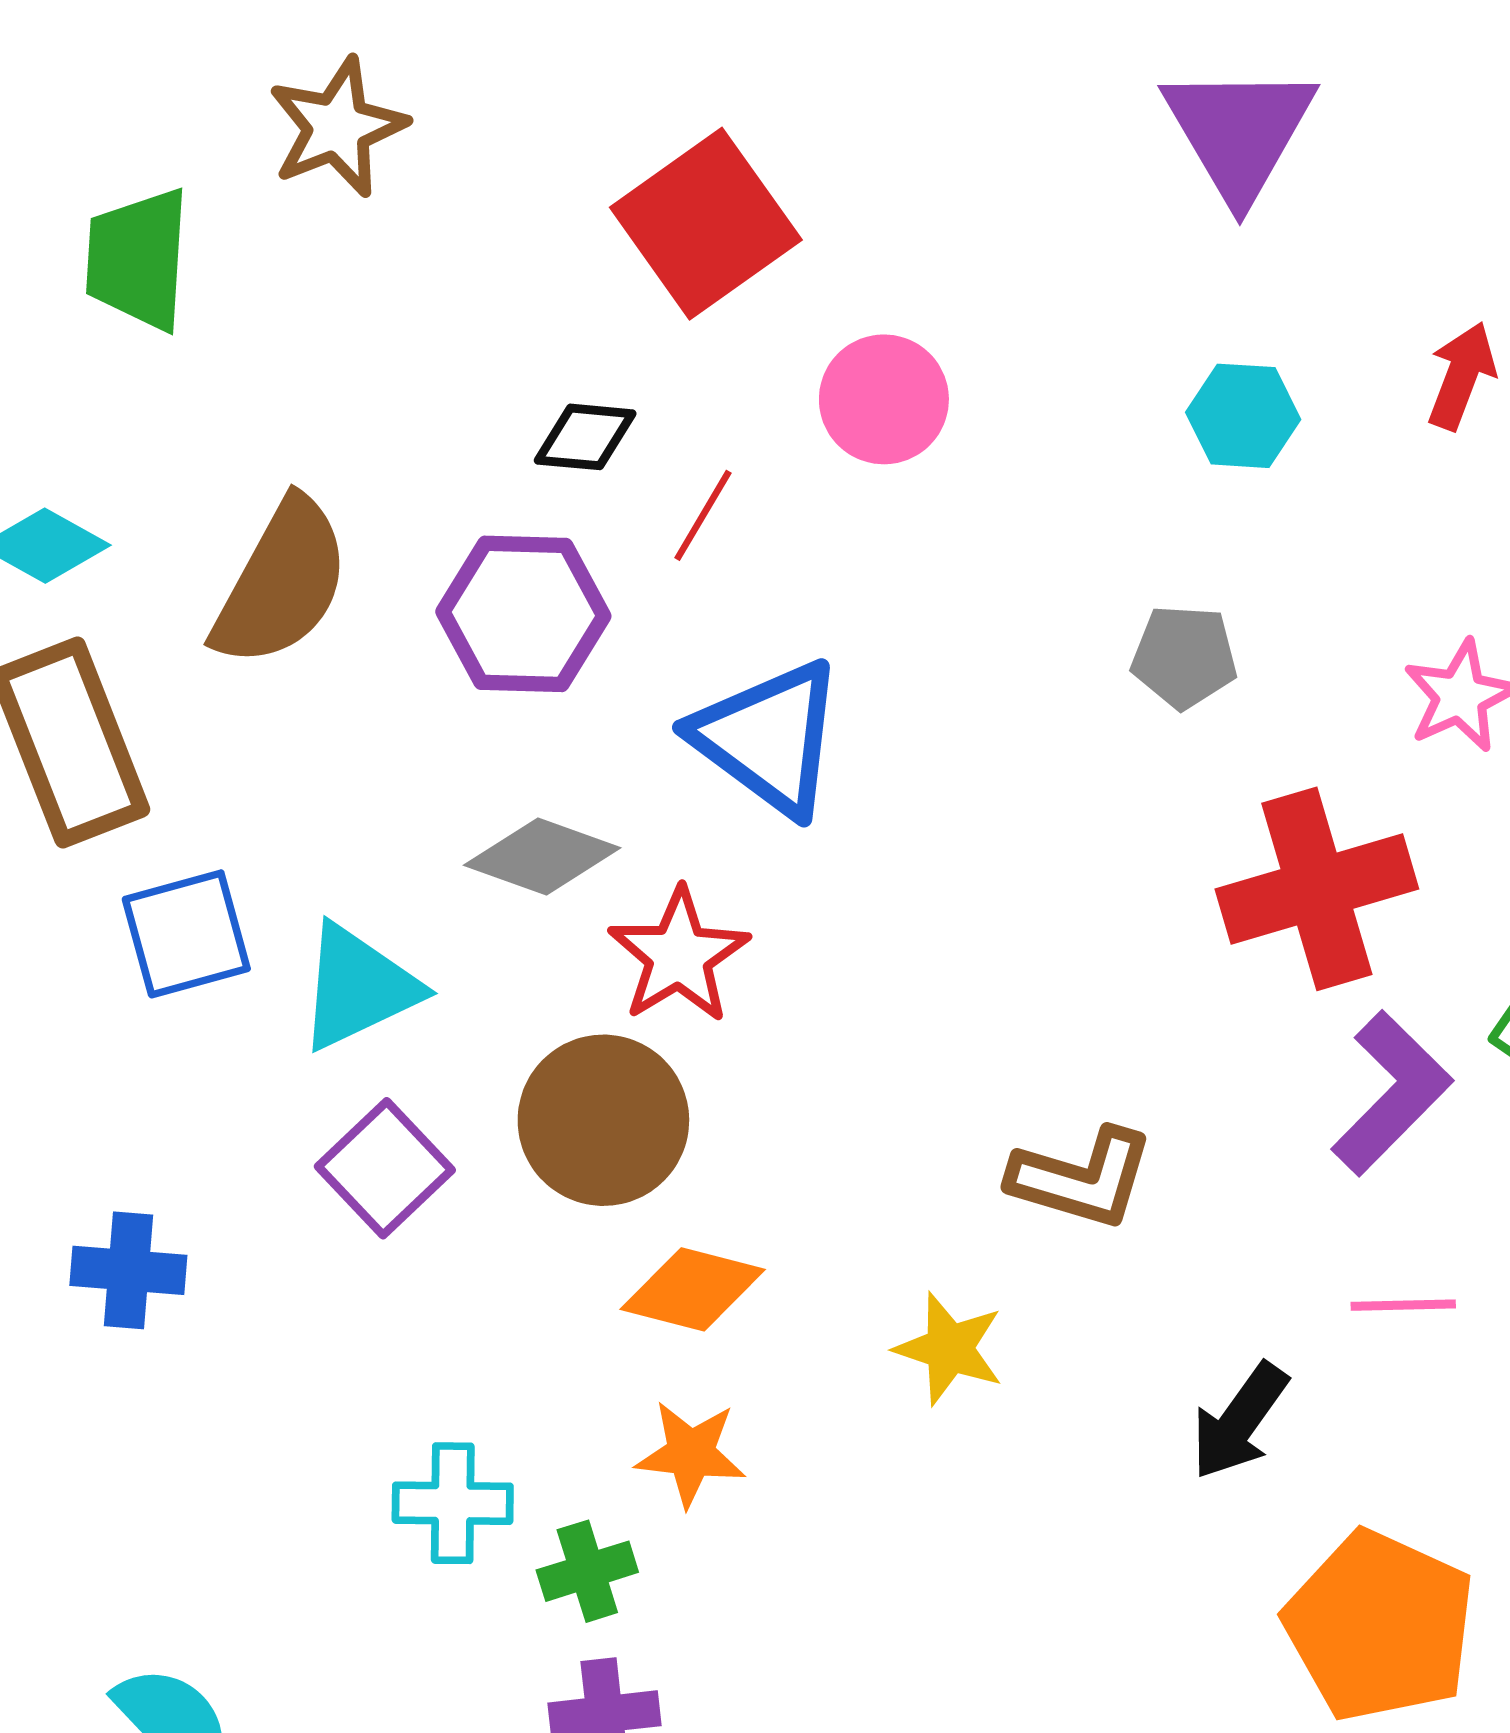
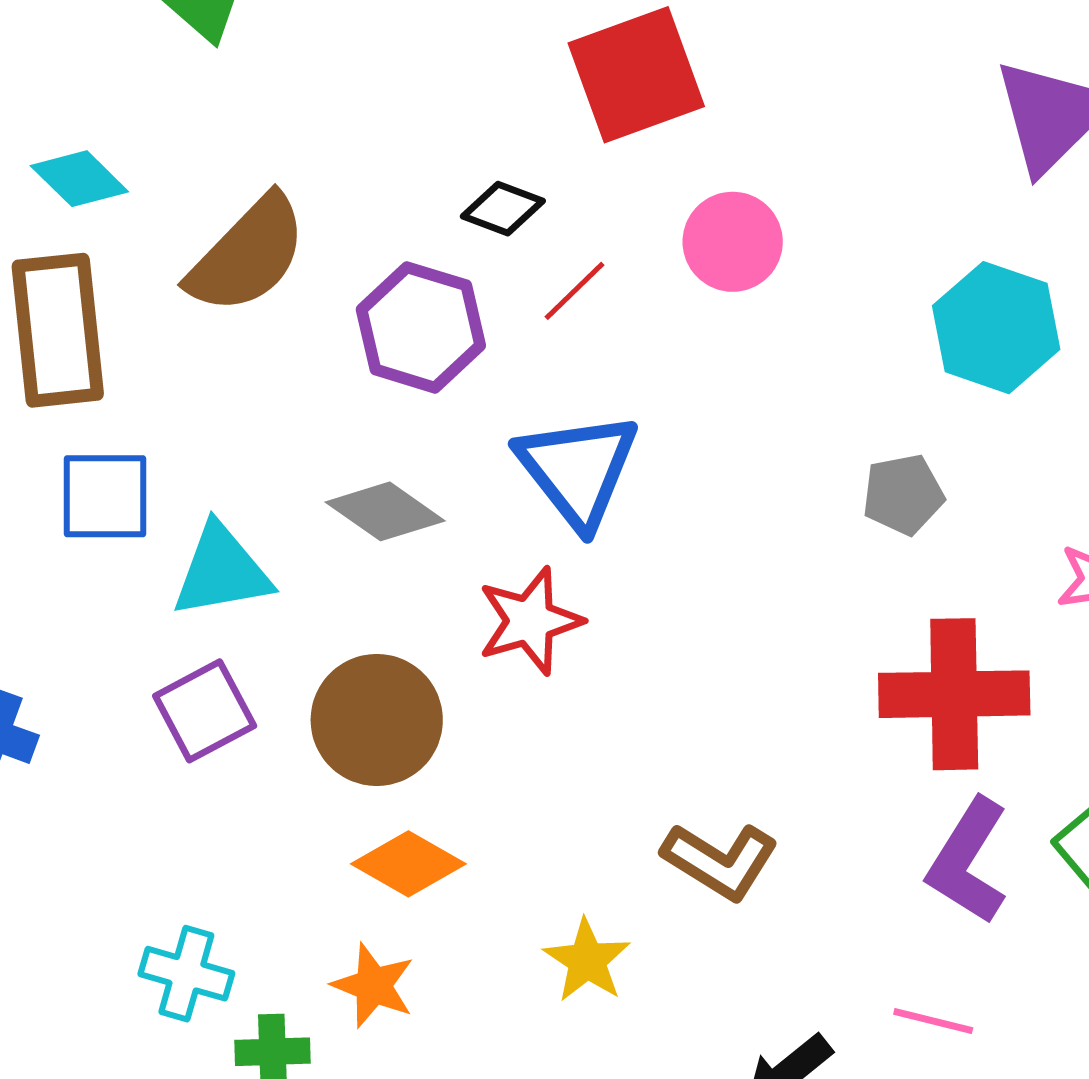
cyan hexagon: (1243, 416) -> (996, 328), size x1.5
gray pentagon: (1184, 657) -> (903, 494), turned -30
red star: (679, 956) -> (530, 621), moved
purple L-shape: (1392, 1093) -> (968, 861), turned 152

